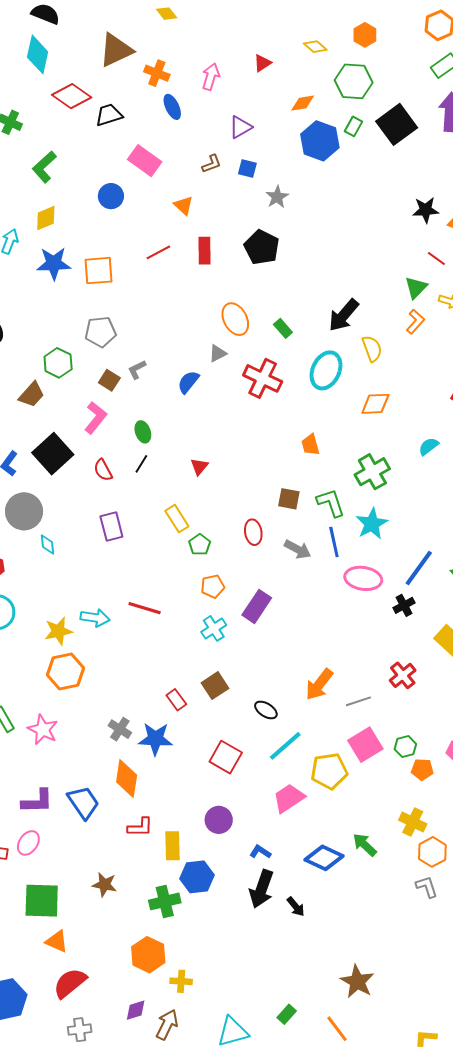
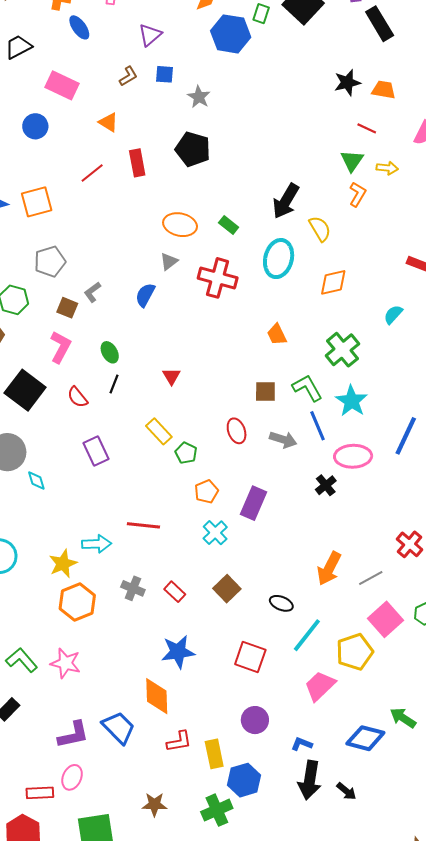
orange ellipse: (235, 319) -> (180, 225), turned -40
black cross: (404, 605) -> (326, 485), moved
red rectangle: (176, 700) -> (175, 592), moved
gray cross: (120, 729) -> (133, 588), moved

